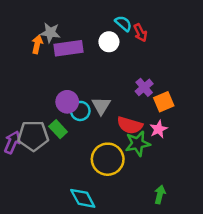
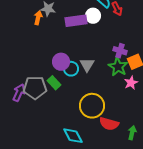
purple rectangle: (68, 48) -> (76, 21), moved
purple cross: (144, 87) -> (120, 51), turned -32
red semicircle: (130, 125) -> (109, 124), moved
green star: (138, 144) -> (118, 67), moved, turned -30

